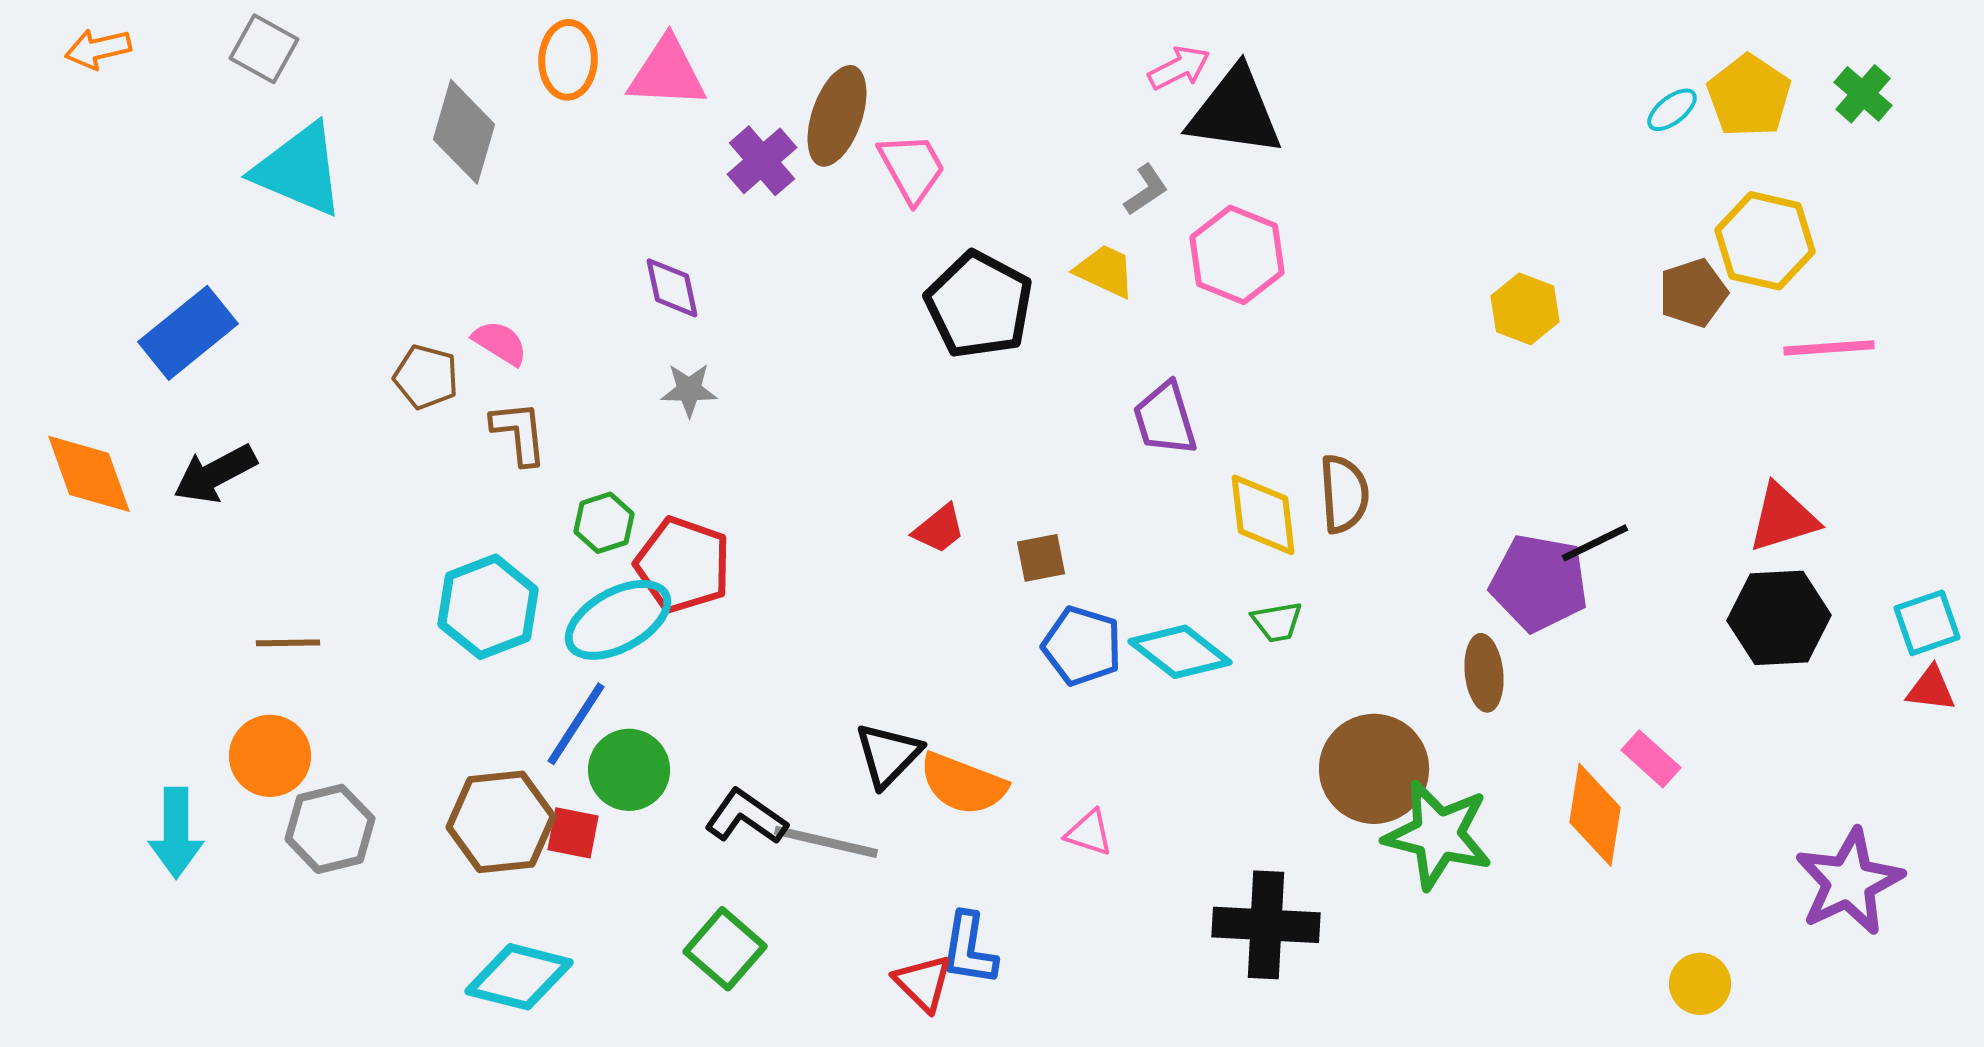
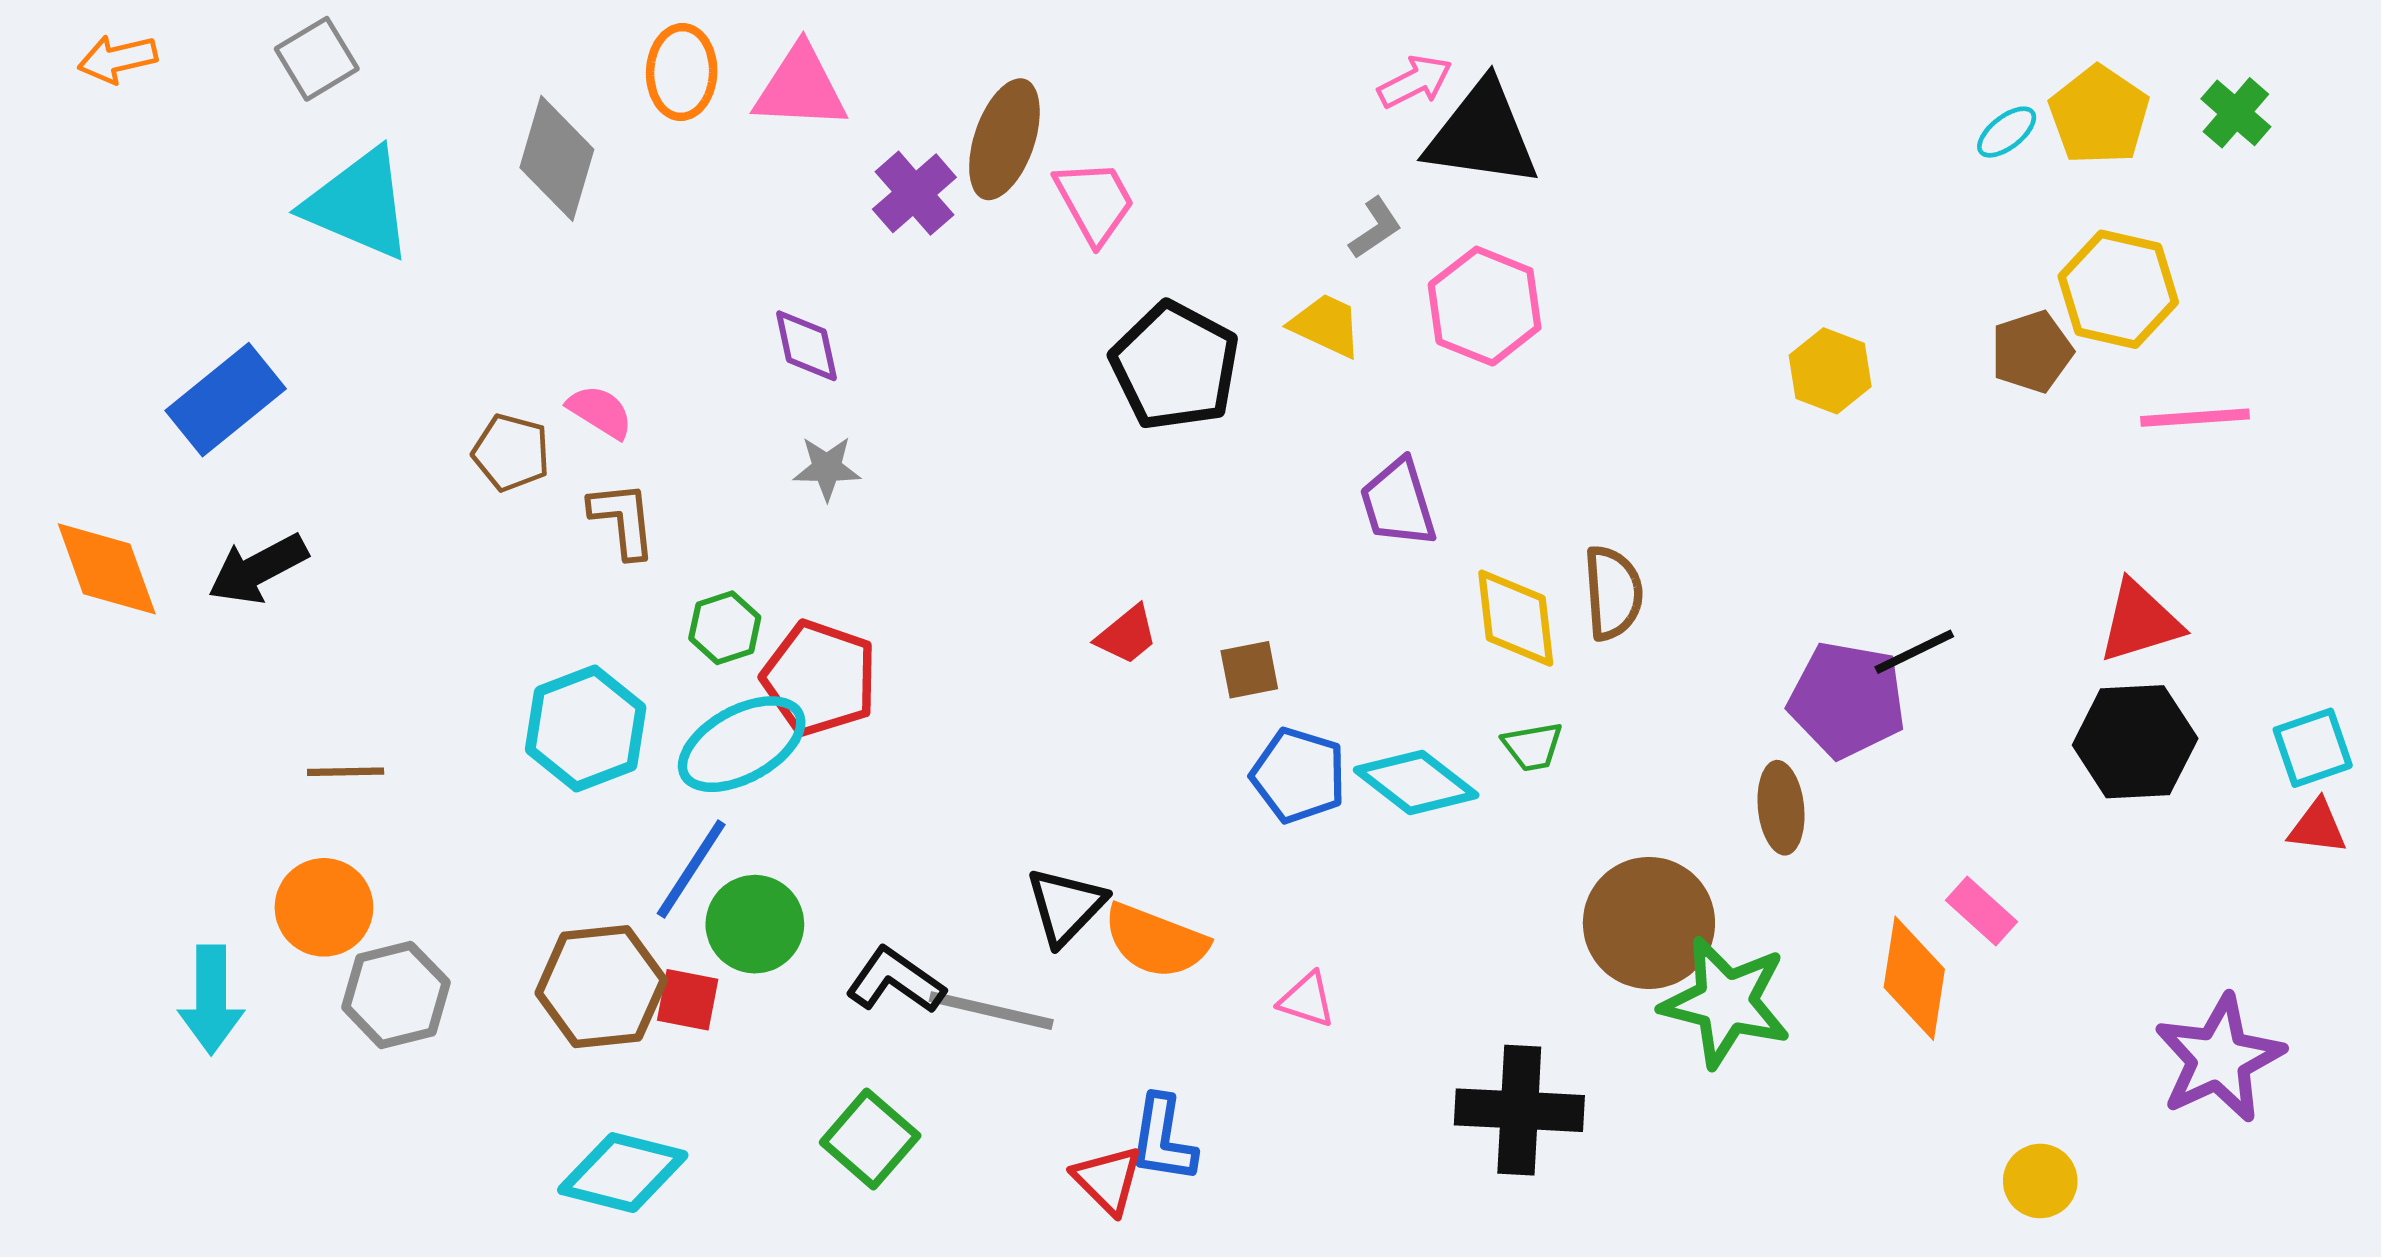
gray square: (264, 49) -> (317, 59), turned 30

